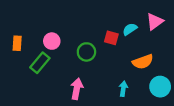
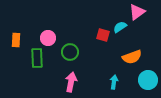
pink triangle: (155, 22) -> (137, 12), moved
green circle: (86, 52) -> (70, 52), moved
green rectangle: (40, 63) -> (37, 58), turned -42

